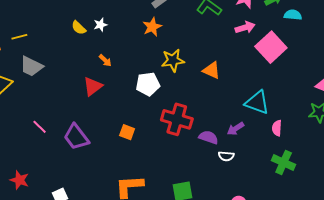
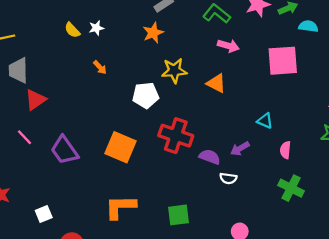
pink arrow: (245, 27) -> (228, 46), moved, turned 30
pink square: (271, 47) -> (283, 61), turned 36
gray trapezoid: (31, 66) -> (18, 70), turned 60
red triangle: (93, 86) -> (35, 100), moved
cyan triangle: (257, 102) -> (265, 121), size x0.6
orange square: (127, 132) -> (120, 147), size x1.8

